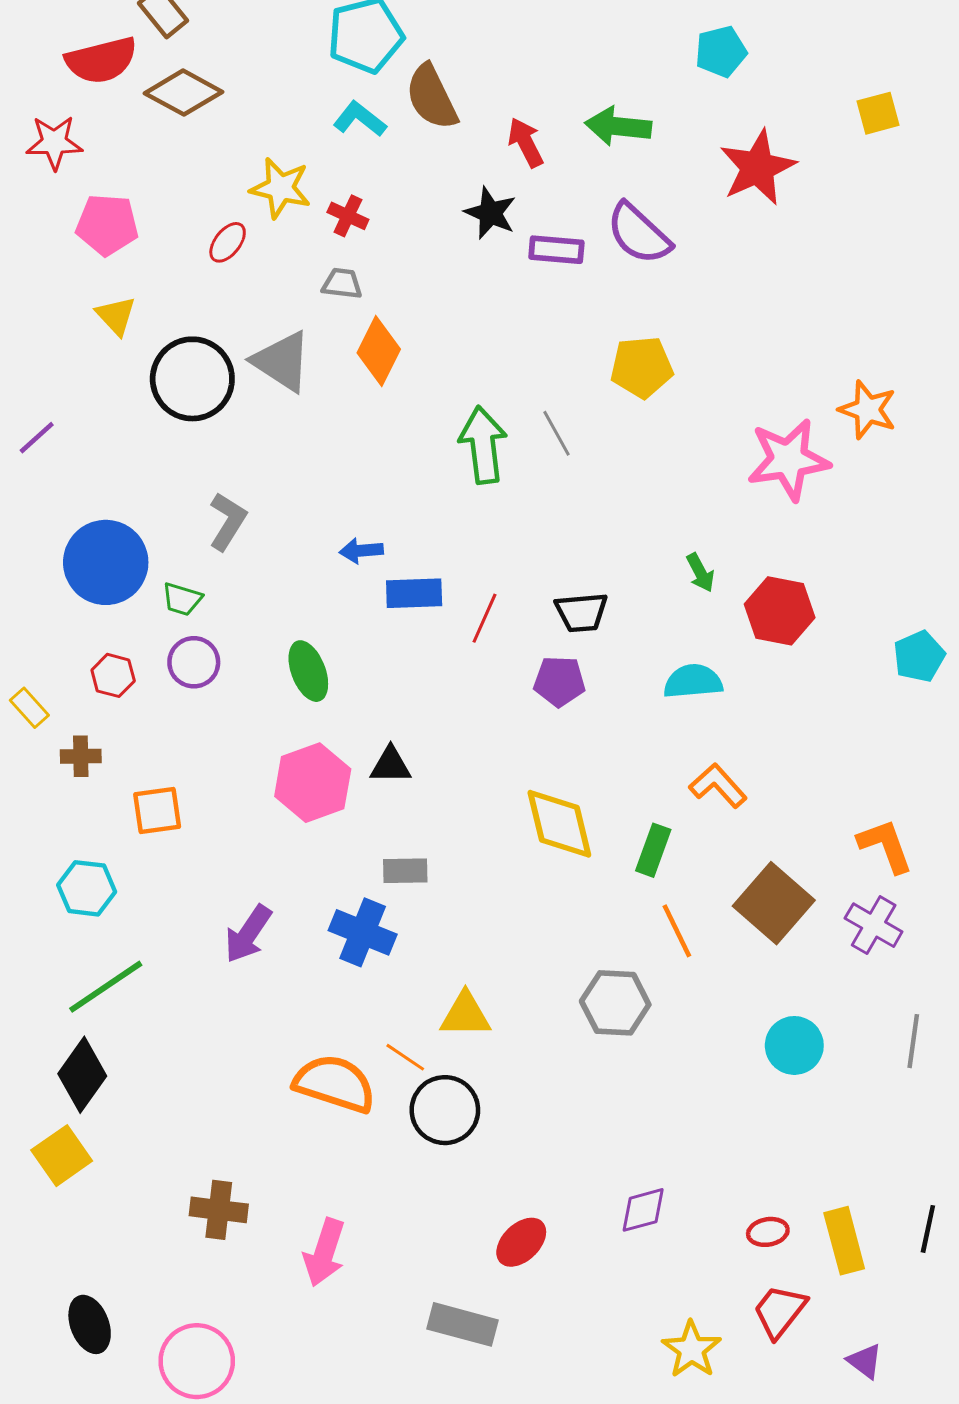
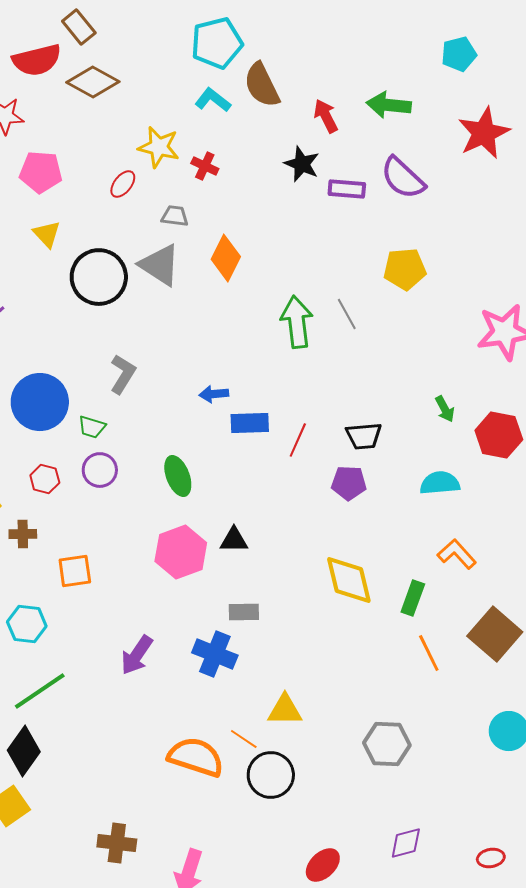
gray trapezoid: (342, 283) -> (175, 216), moved
gray hexagon: (615, 1003) -> (387, 744), moved

